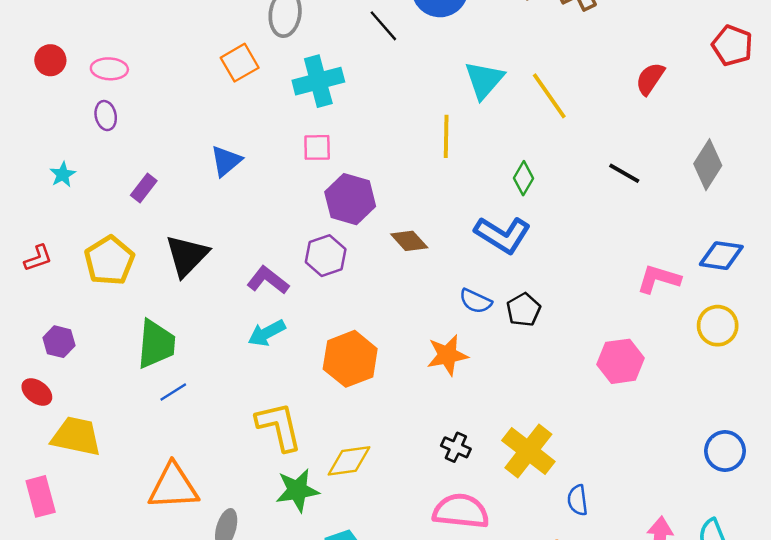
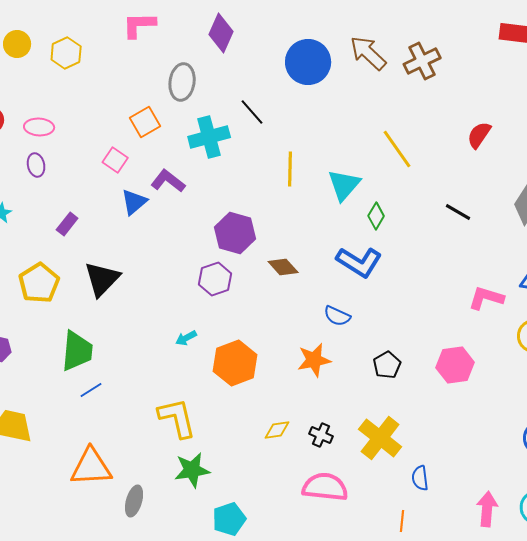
black line: (383, 26) -> (252, 112), moved
cyan triangle: (484, 80) -> (344, 185), moved
yellow line: (446, 136) -> (290, 169), moved
pink square: (317, 147) -> (115, 160), moved, turned 35
purple L-shape: (268, 280) -> (168, 181), moved
black pentagon: (523, 310) -> (387, 365), moved
cyan arrow: (267, 333) -> (186, 338), moved, size x0.7
yellow diamond: (349, 461) -> (277, 430), moved, size x0.7

